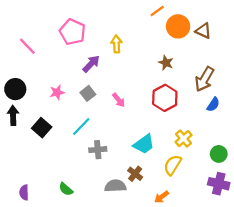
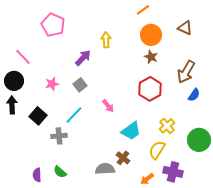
orange circle: (178, 26) -> (151, 35), moved
pink pentagon: (72, 32) -> (53, 25), moved
pink line: (27, 46) -> (23, 57), moved
pink arrow: (119, 100) -> (108, 106), moved
gray cross: (98, 150) -> (59, 136), moved
green circle: (219, 154) -> (199, 140), size x1.5
purple cross: (219, 184) -> (173, 172), moved
purple semicircle: (24, 192) -> (37, 175), moved

